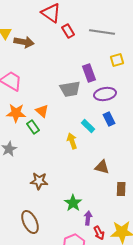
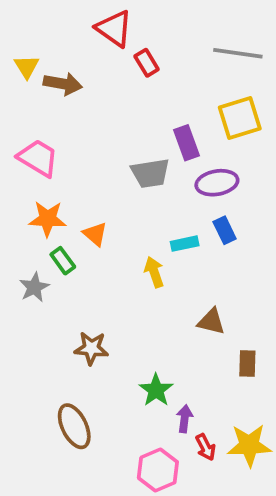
gray line: (102, 32) -> (238, 53), moved
yellow square: (117, 60) -> (240, 118), size x1.6
orange triangle: (42, 111) -> (95, 234), moved
cyan rectangle: (88, 126) -> (185, 244), turned -56
green rectangle: (33, 127) -> (63, 261), moved

